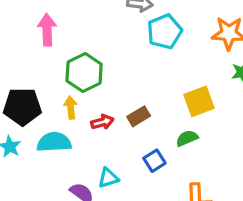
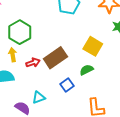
yellow square: (199, 101) -> (93, 46), turned -36
brown rectangle: (139, 116) -> (55, 58), size x1.6

